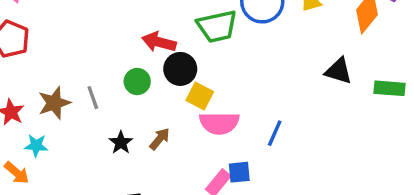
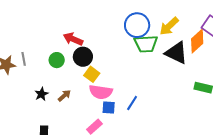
green trapezoid: (217, 26) -> (146, 44), moved
black triangle: (339, 71) -> (176, 53), moved, size x1.4
gray line: (93, 98) -> (24, 59), moved
blue square: (239, 172) -> (109, 107), moved

